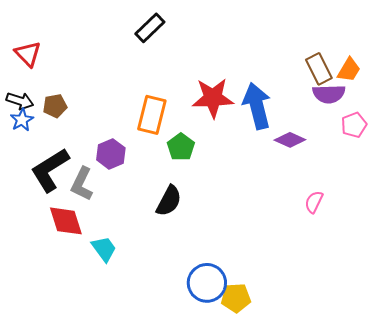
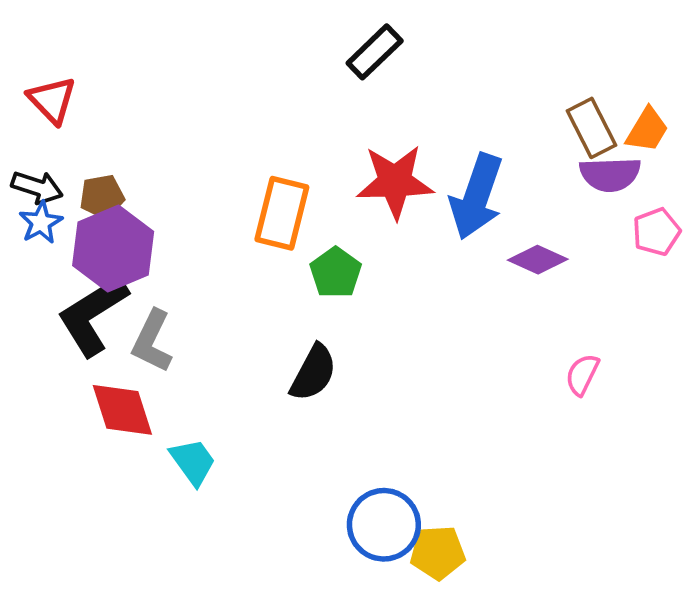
black rectangle: (150, 28) -> (375, 52), moved
blue arrow: (257, 106) -> (477, 197), turned -147
purple hexagon: (111, 154) -> (113, 248), moved, size x1.5

